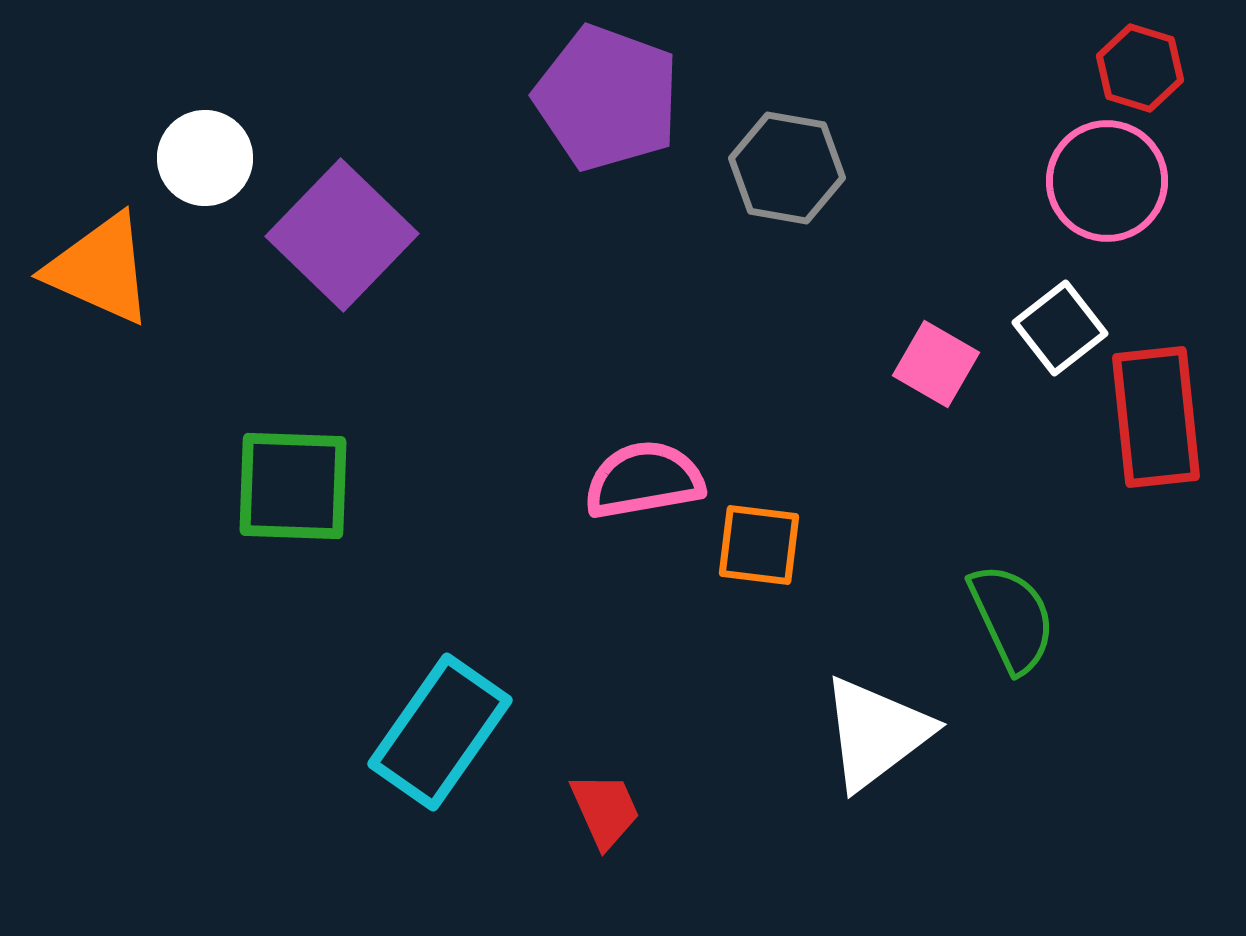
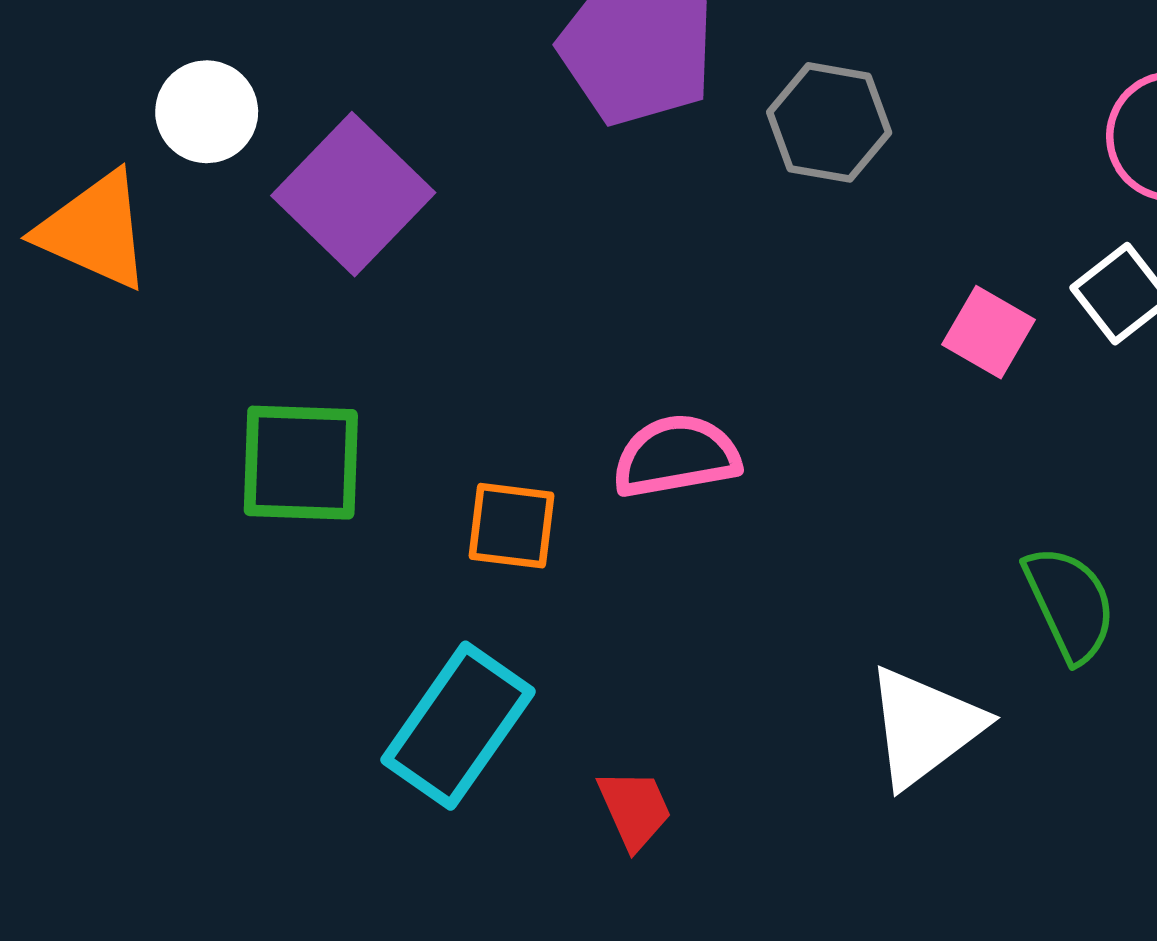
orange square: (759, 545) -> (511, 526), moved

